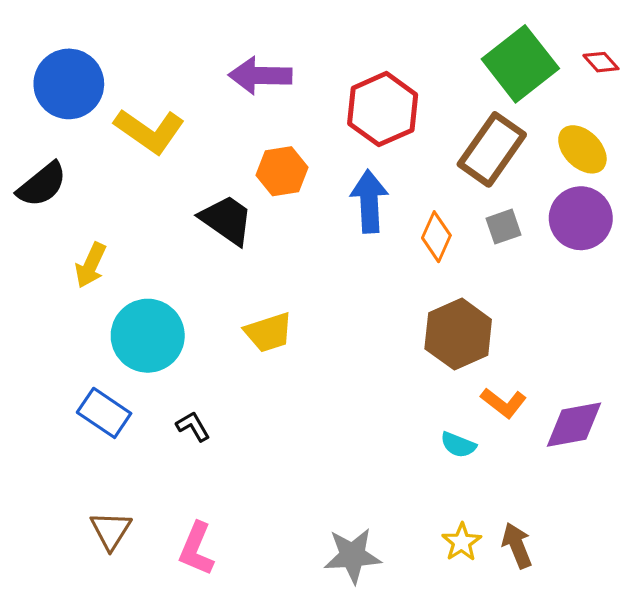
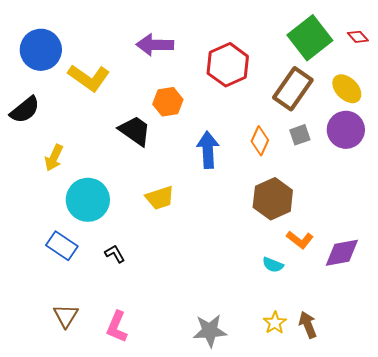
blue arrow: (369, 201) -> (208, 150), moved

